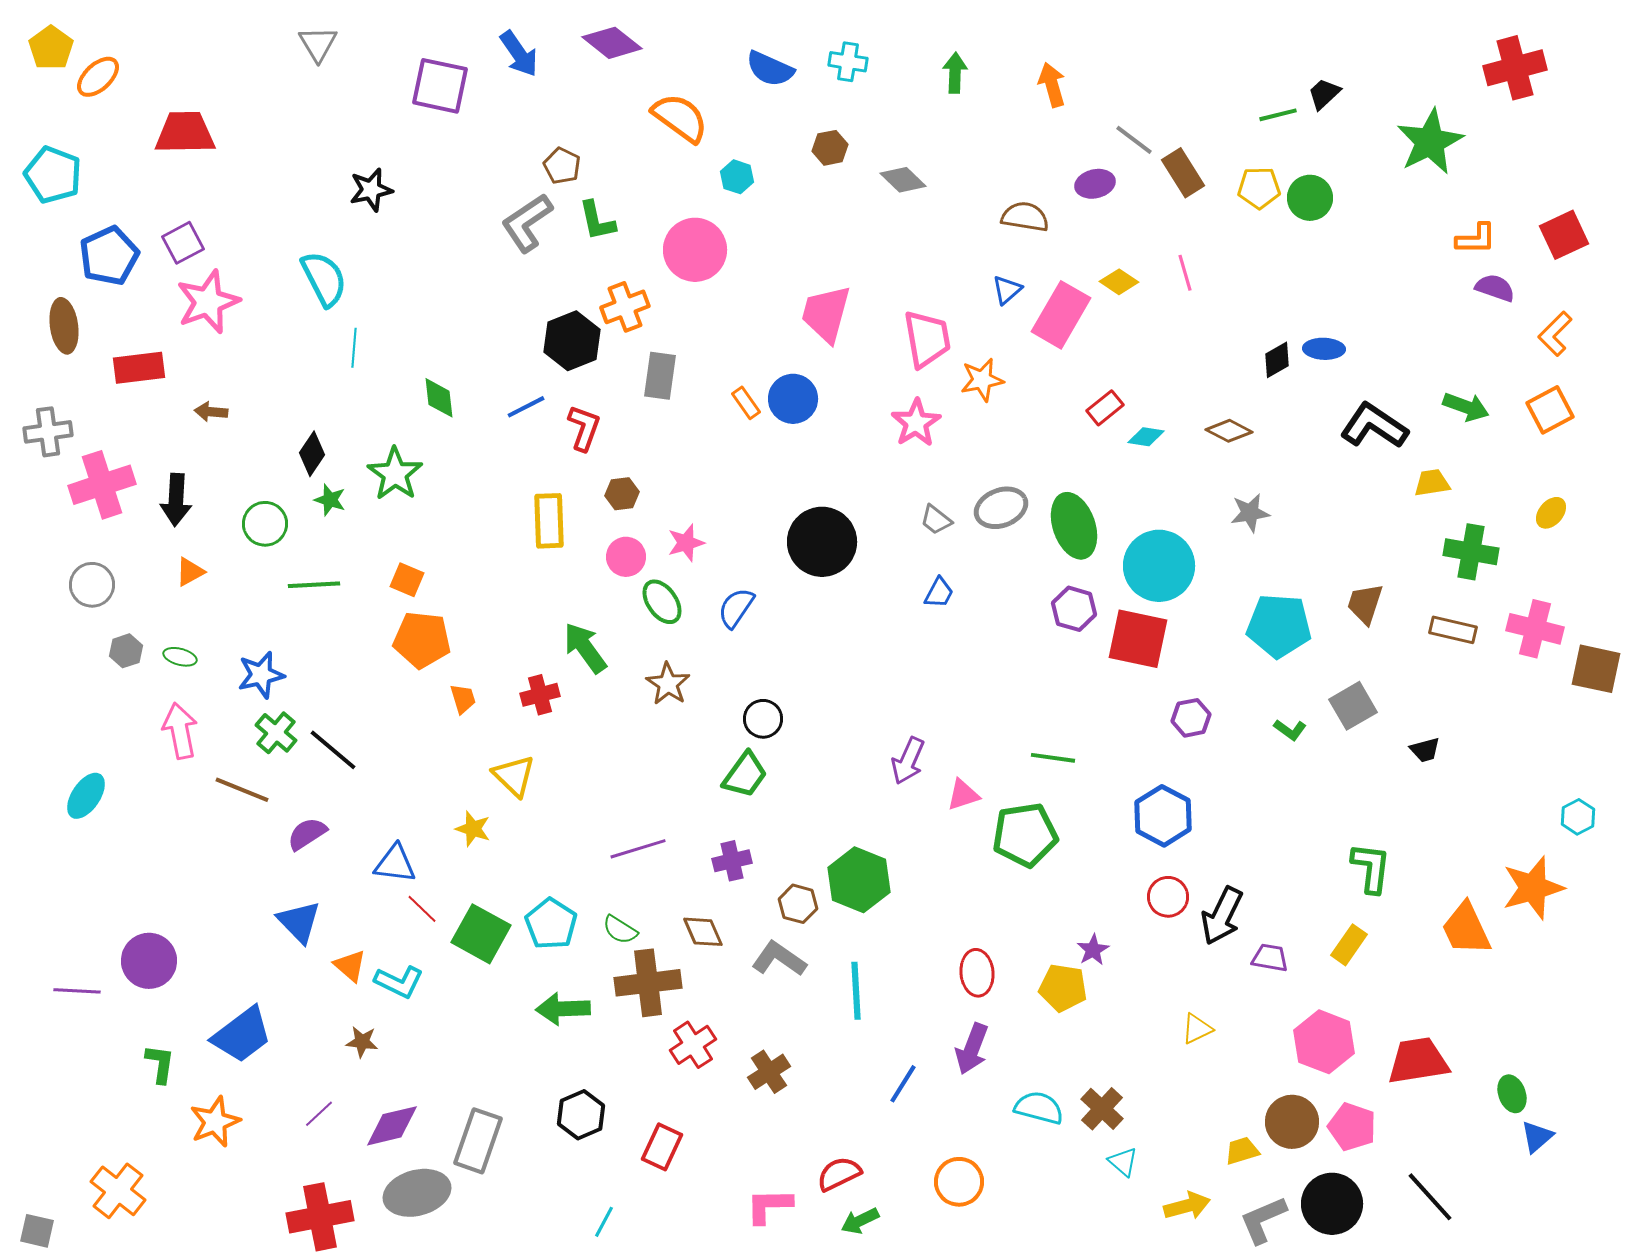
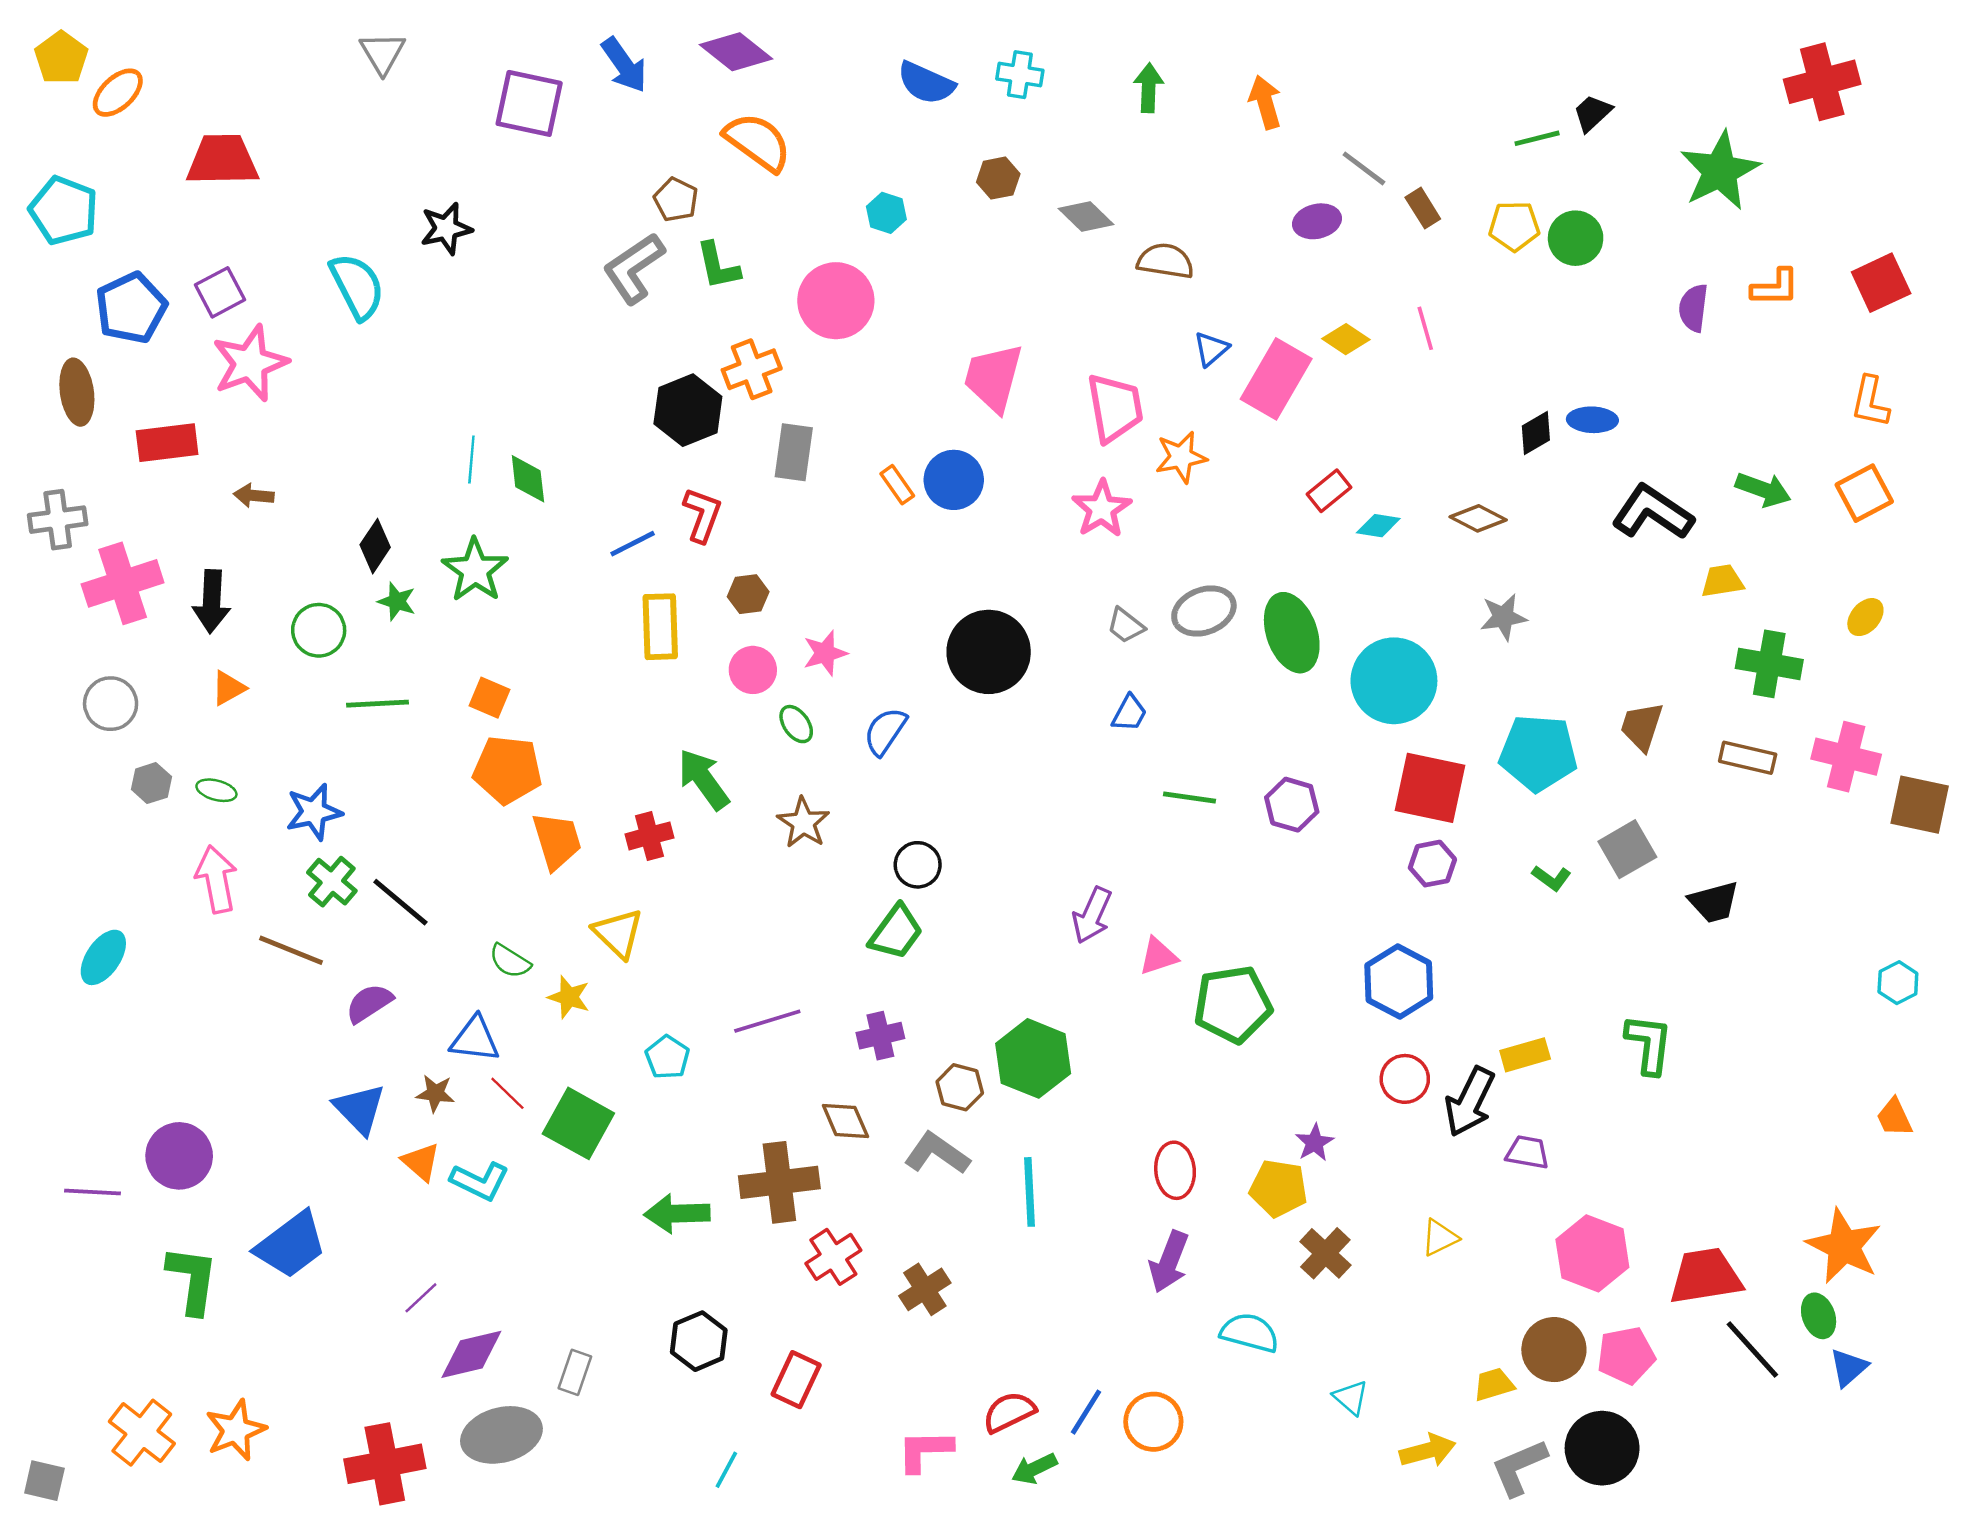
orange semicircle: (680, 118) -> (758, 142), moved
brown rectangle: (1183, 173) -> (1423, 208), size x0.7
brown semicircle: (1025, 217) -> (1165, 261), moved
cyan semicircle: (324, 279) -> (357, 286), moved
purple semicircle: (1495, 288) -> (1693, 308), moved, turned -102
orange L-shape: (1555, 334) -> (1870, 402), turned -33
cyan line: (354, 348) -> (471, 459), moved
blue line: (526, 407) -> (633, 544), moved
green ellipse: (662, 602) -> (796, 724), size x0.7
purple hexagon: (1074, 609) -> (1292, 805), moved
red square: (1138, 639) -> (1430, 788), moved
orange trapezoid: (463, 699) -> (557, 841), size x1.6
black trapezoid: (1425, 750) -> (1714, 902), size x1.4
green line: (1053, 758) -> (1189, 797), moved
orange star: (1533, 888) -> (1844, 1246), moved, turned -30
cyan pentagon: (551, 924) -> (667, 1057), moved, size x0.7
orange trapezoid: (1466, 929) -> (1894, 1117), moved, size x0.6
green semicircle: (620, 930) -> (510, 961), moved
yellow rectangle: (1349, 945) -> (1525, 1055), moved, turned 39
brown star: (362, 1042) -> (435, 1093), moved
green L-shape: (160, 1064) -> (192, 1280), size x1.5
blue line: (903, 1084) -> (1086, 1412), moved
brown cross: (1102, 1109) -> (1325, 1253), moved
purple line: (319, 1114) -> (421, 1298), moved
orange star: (215, 1122) -> (236, 1430), moved
pink pentagon: (1352, 1127) -> (1626, 1356), turned -30
gray rectangle: (478, 1141) -> (575, 1372), size x0.6
black line: (1430, 1197) -> (1752, 1350), moved

